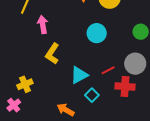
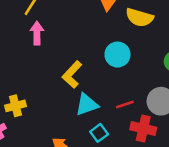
pink arrow: (43, 24) -> (37, 33), moved
yellow L-shape: (52, 54) -> (72, 75), moved

